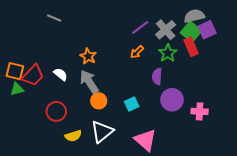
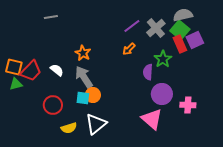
gray line: (54, 18) -> (51, 17), turned -32
purple square: (207, 30) -> (195, 40), moved
green star: (168, 53) -> (163, 59), moved
cyan square: (132, 104) -> (83, 98), moved, turned 32
pink triangle: (145, 140) -> (152, 119), moved

